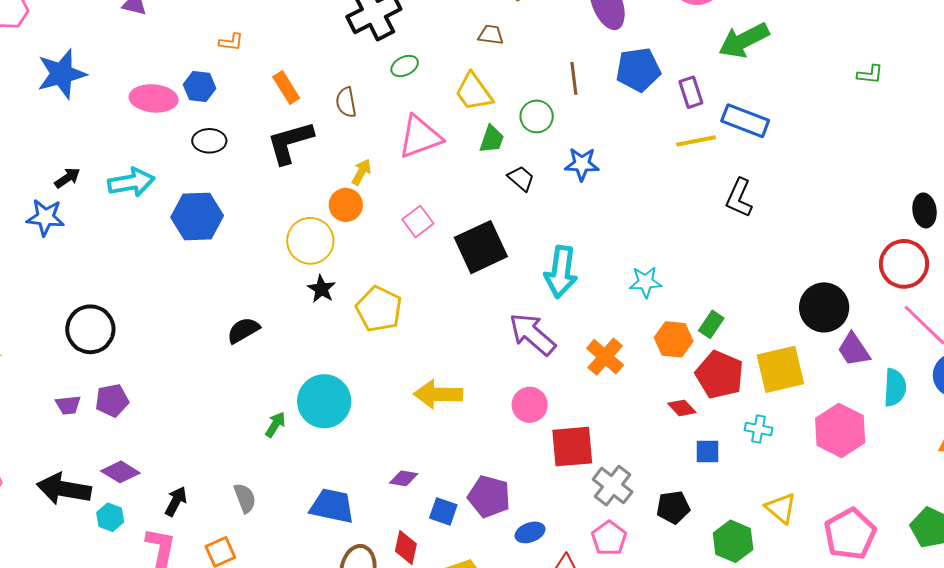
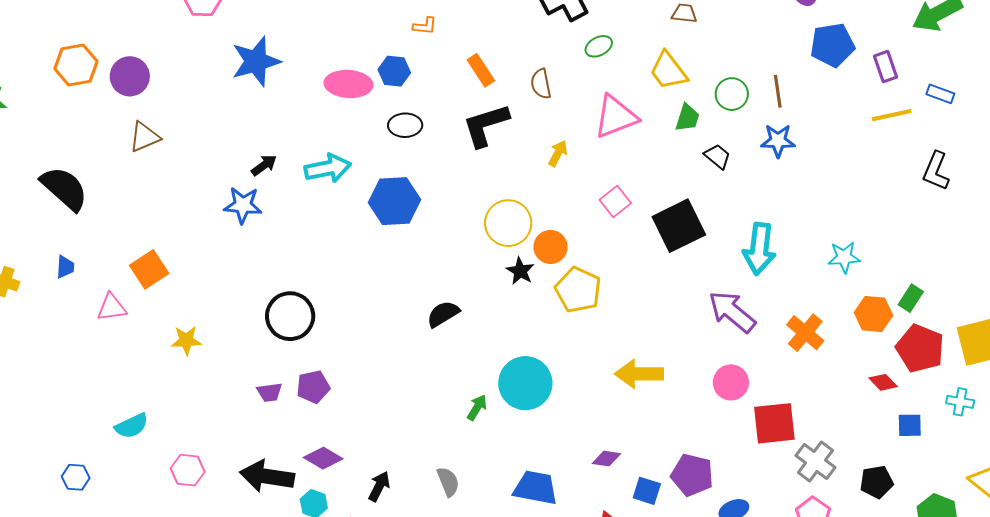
brown line: (574, 78) -> (778, 91), moved
blue rectangle: (745, 121) -> (940, 94), size x0.6
orange circle: (346, 205) -> (550, 247), moved

